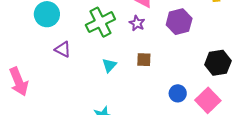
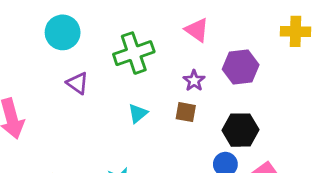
purple star: (137, 23) -> (194, 81), moved
black hexagon: (218, 63) -> (241, 130), moved

